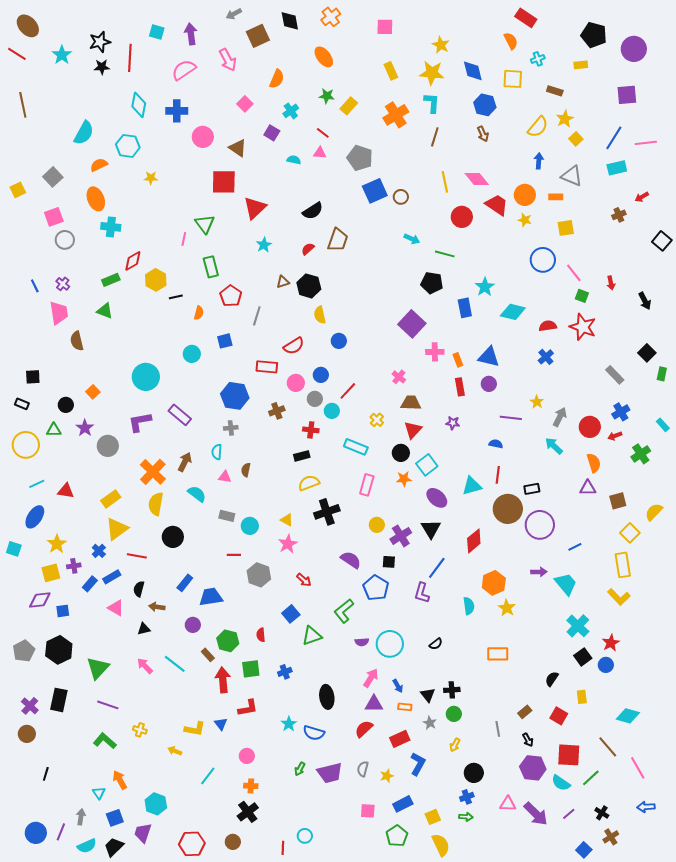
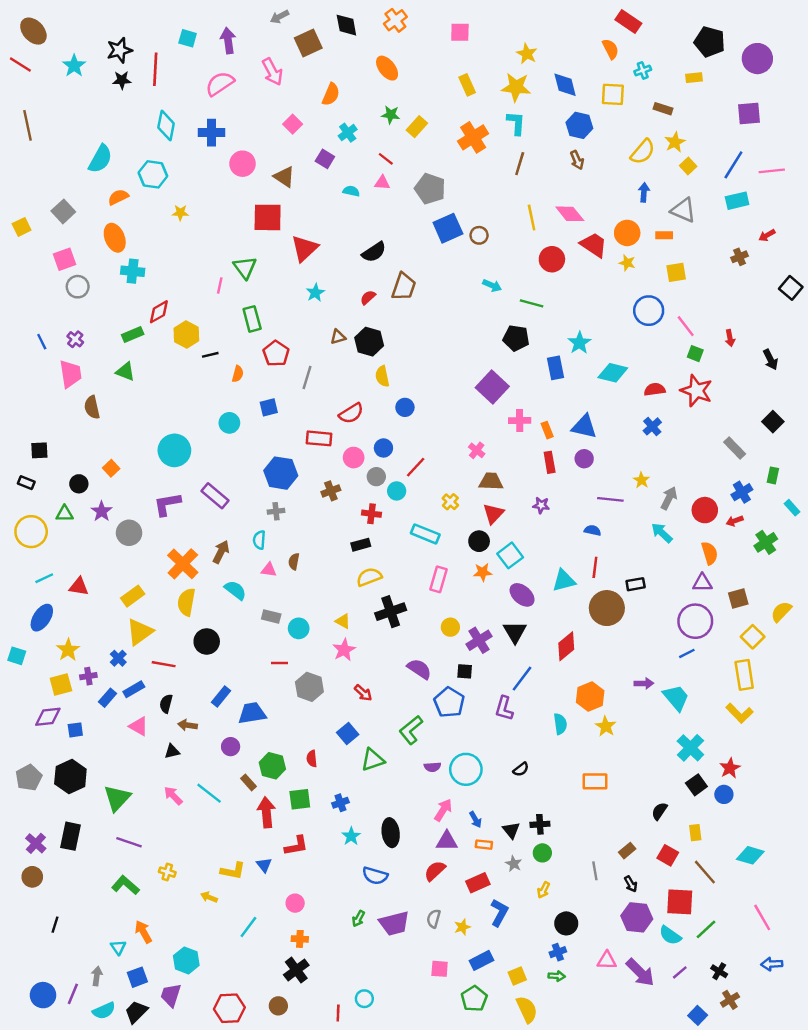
green rectangle: (662, 374) -> (773, 475), moved
purple circle: (540, 525) -> (695, 621), moved
cyan star: (289, 724) -> (351, 836), moved
brown line: (608, 747) -> (705, 872), moved

